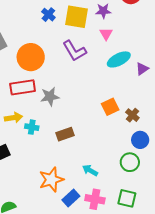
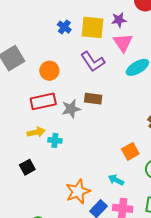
pink triangle: (106, 34) -> (123, 43), size x1.5
orange circle: (31, 57) -> (49, 71), size x0.7
orange square: (110, 107) -> (130, 151), moved
brown rectangle: (65, 134) -> (93, 99), moved, turned 30

